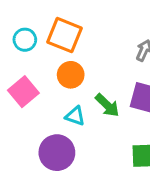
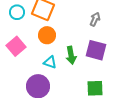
green arrow: (107, 105) -> (71, 55), turned 36

